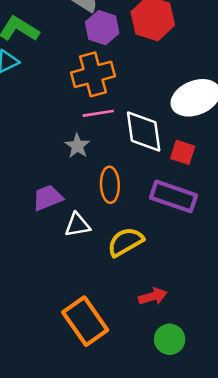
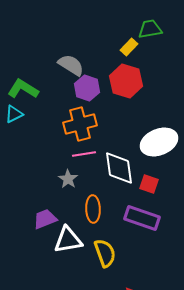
white triangle: (77, 225) -> (68, 240), size x1.4
yellow semicircle: (125, 242) -> (105, 253), turned 100

